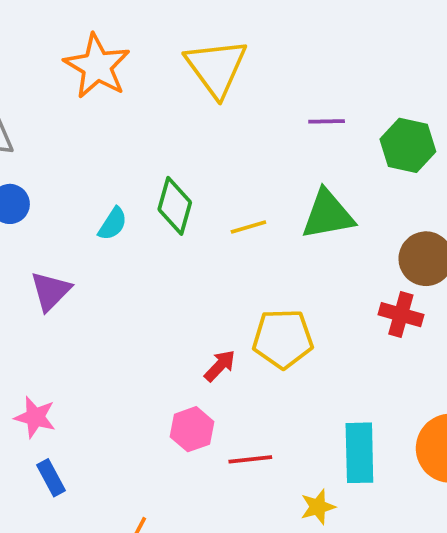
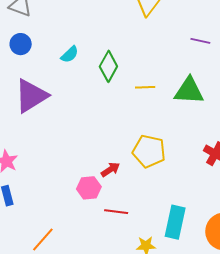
cyan semicircle: (113, 224) -> (70, 54), moved
purple triangle: (50, 291) -> (31, 96), size x1.5
red arrow: (220, 366) -> (110, 169), moved

